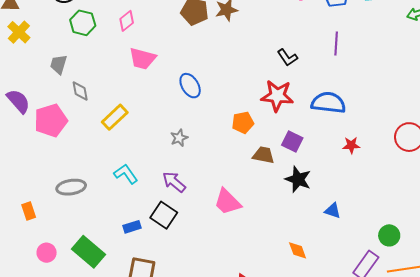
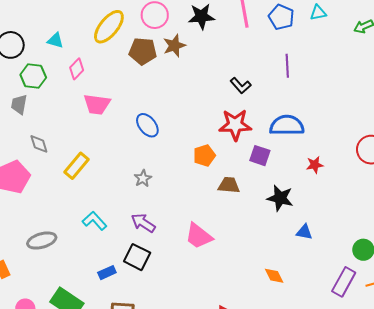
gray trapezoid: (59, 64) -> (19, 104), moved
purple square: (292, 141) -> (260, 156), moved
black star: (298, 179) -> (280, 198), moved

